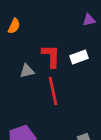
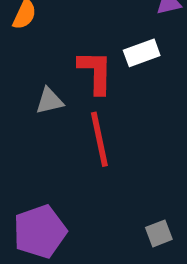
white rectangle: (79, 57) -> (142, 53), moved

